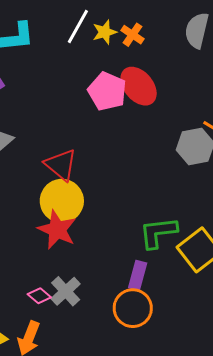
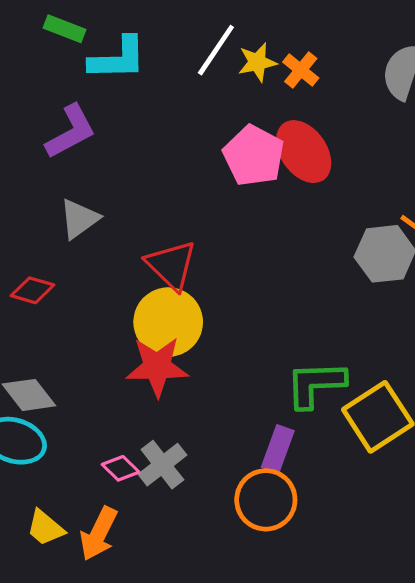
red star: (57, 230) -> (157, 367), turned -30

